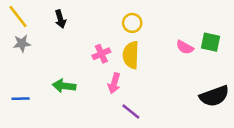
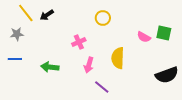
yellow line: (18, 17) -> (26, 13), moved
black arrow: (60, 19) -> (47, 15), turned 72
yellow semicircle: (131, 55) -> (118, 58), moved
blue line: (21, 99) -> (15, 59), moved

